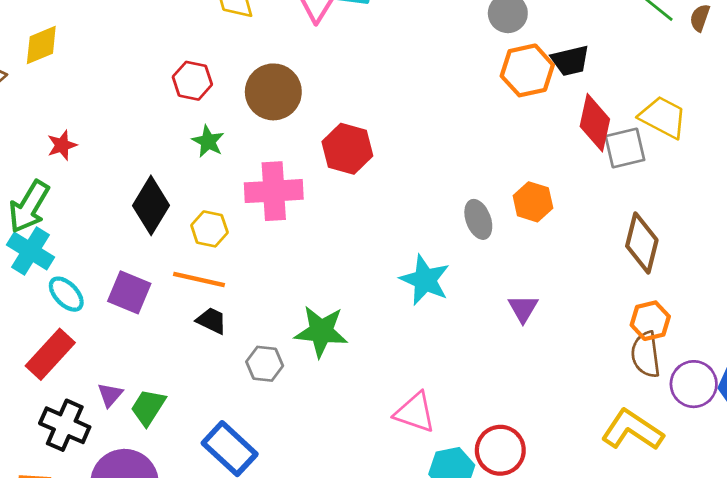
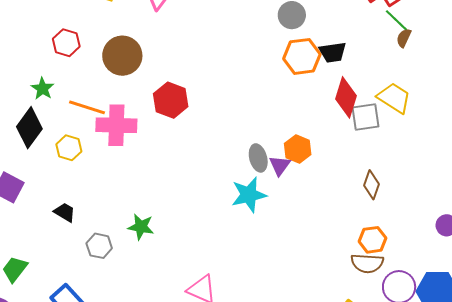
brown semicircle: (700, 18) -> (404, 38), moved
green star: (208, 141) -> (43, 89), moved
brown diamond: (642, 243) -> (371, 185), size x0.7
orange line: (199, 280) -> (87, 107), moved
cyan star: (425, 280) -> (249, 195), moved, turned 30
purple triangle: (523, 308) -> (280, 165), moved
green star: (321, 331) -> (141, 227), size x0.7
brown semicircle: (646, 355) -> (367, 263), turned -84

